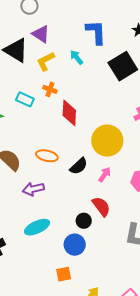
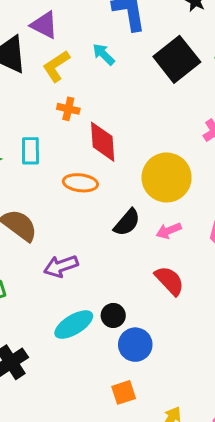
cyan rectangle: (25, 99) -> (30, 151), moved, turned 72
orange ellipse: (47, 156) -> (80, 183), moved
pink arrow: (105, 175) -> (169, 231), turned -140
black circle: (84, 221) -> (113, 315), moved

